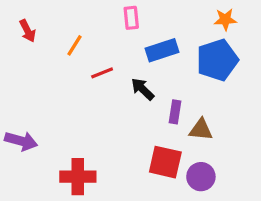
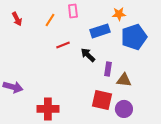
pink rectangle: (131, 18) -> (73, 11), moved
orange star: (225, 19) -> (119, 14), moved
orange line: (75, 45) -> (50, 20), moved

